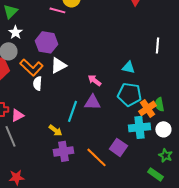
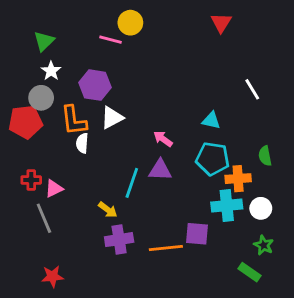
white line: (157, 45) -> (252, 89), turned -35
orange L-shape: (31, 67) -> (74, 120), turned 40
green semicircle: (159, 104) -> (265, 156), moved
orange cross: (147, 108) -> (238, 179), turned 30
purple square: (118, 147) -> (197, 234), turned -30
orange line: (96, 157) -> (166, 248), turned -50

